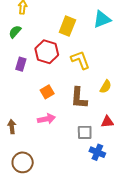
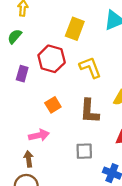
pink arrow: (46, 119) -> (39, 135), moved
brown arrow: (12, 127) -> (29, 159), moved
gray square: (85, 132) -> (84, 151), moved

